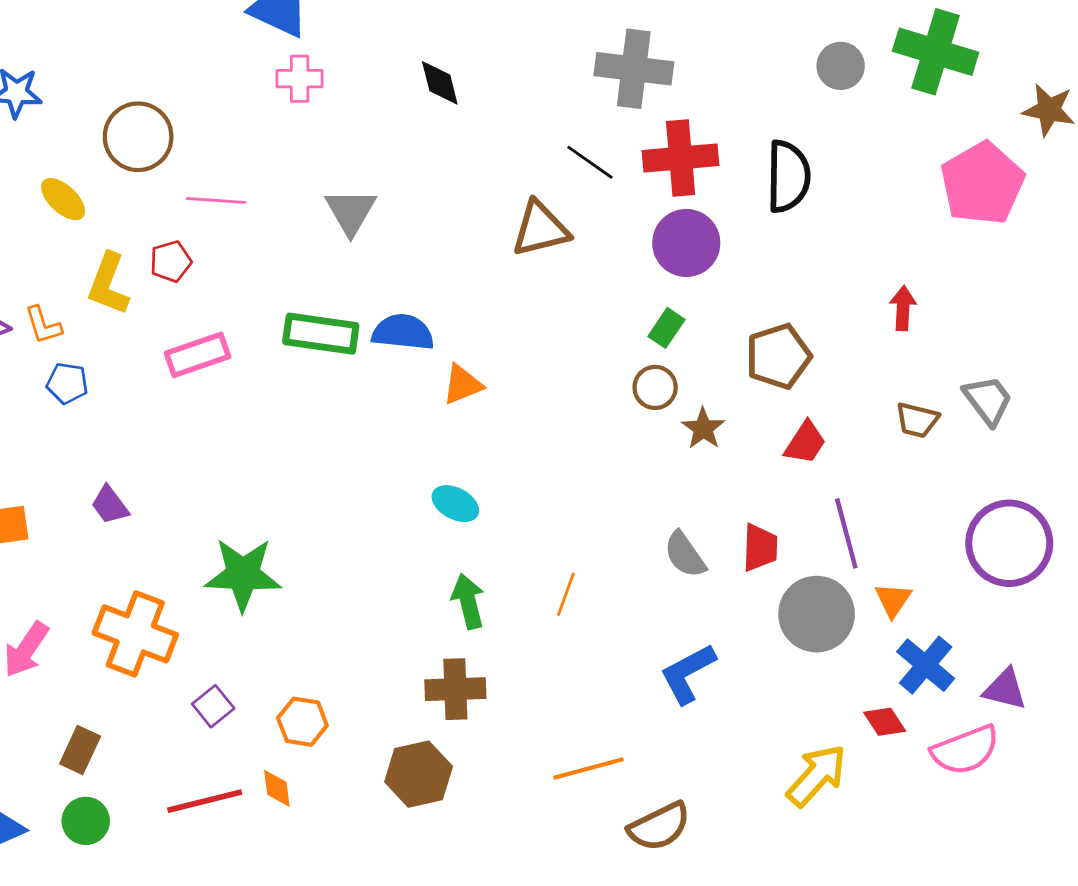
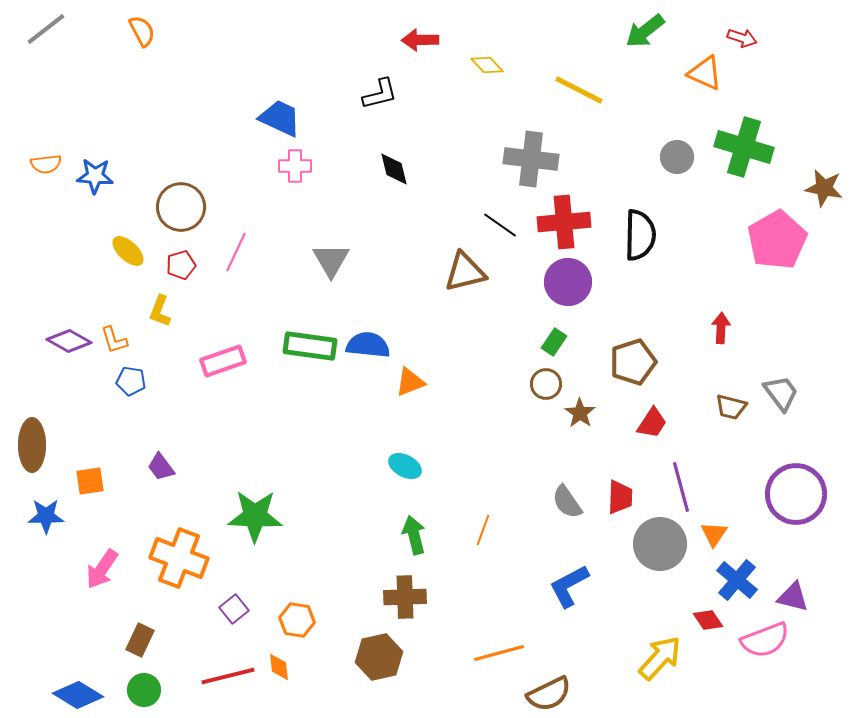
pink line: (216, 200) -> (236, 252), turned -69
red pentagon: (171, 261) -> (181, 265), moved
yellow L-shape: (108, 284) -> (160, 311), size x0.7

